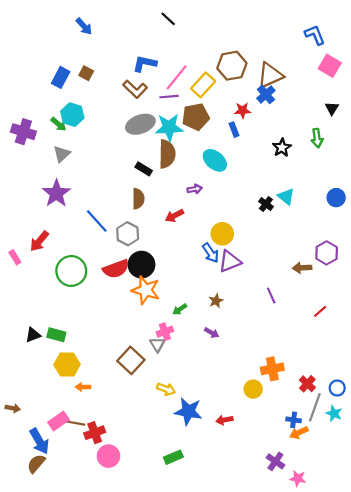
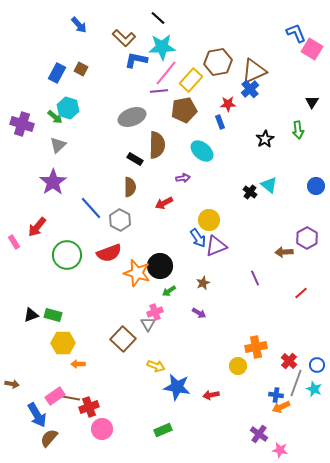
pink square: (330, 66) -> (312, 49), moved
brown L-shape: (135, 89) -> (124, 38), moved
cyan star: (169, 127) -> (162, 47), moved
black circle: (141, 265) -> (160, 266), moved
brown semicircle: (36, 464) -> (49, 438), moved

